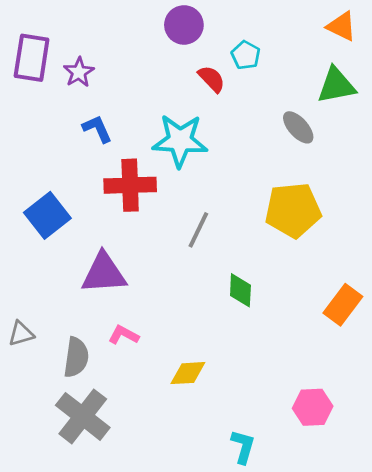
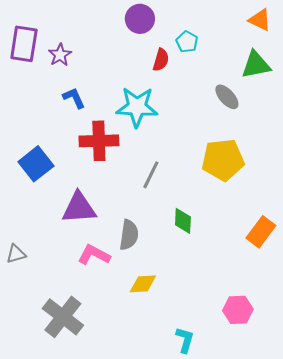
red semicircle: (212, 79) -> (161, 60), turned 60
pink L-shape: (123, 335) -> (94, 255), size x1.4
gray semicircle: (76, 357) -> (129, 235), moved

